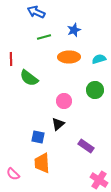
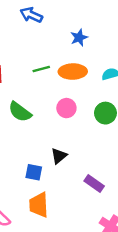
green line: (44, 37) -> (41, 69), moved
green semicircle: (29, 78) -> (20, 112), moved
pink circle: (64, 101) -> (66, 108), moved

